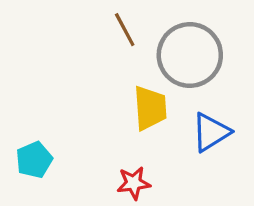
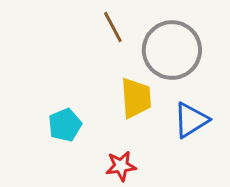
cyan pentagon: (34, 160) -> (65, 125), moved

